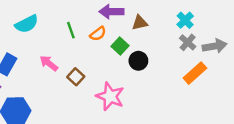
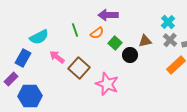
brown triangle: (140, 23) -> (145, 41), moved
cyan semicircle: (27, 24) -> (39, 37), moved
brown square: (76, 77) -> (79, 68), size x1.5

